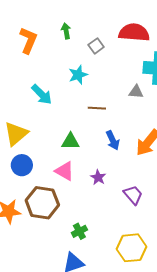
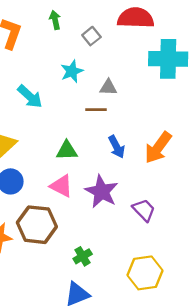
gray triangle: (136, 92) -> (108, 87), moved
purple star: (98, 177) -> (102, 192), size x1.8

